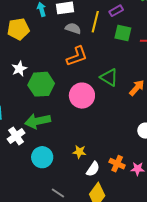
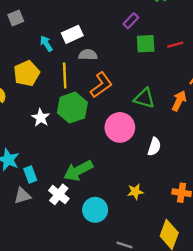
yellow line: (95, 22) -> (65, 76), moved
green hexagon: (41, 84) -> (72, 108), moved
white semicircle: (93, 169) -> (154, 147), moved

